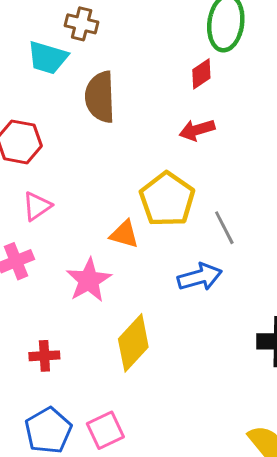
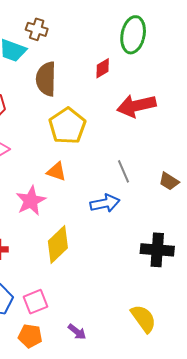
red diamond: (201, 74) -> (103, 68), moved
red arrow: (197, 130) -> (136, 106), moved, size x1.6
yellow pentagon: (167, 199) -> (67, 126), moved

